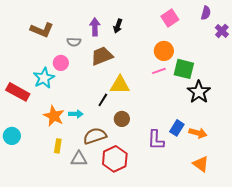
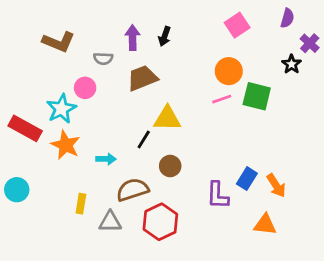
black star: (199, 92) -> (292, 64), moved, size x0.6
orange star: (54, 116) -> (66, 145), moved
orange arrow: (198, 133) -> (276, 186), turned 42
orange triangle: (201, 164) -> (265, 225), moved, turned -30

